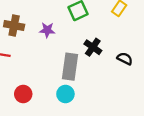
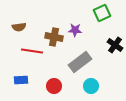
brown cross: (14, 26) -> (54, 37), moved
gray rectangle: (70, 67) -> (80, 62), moved, turned 45

